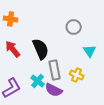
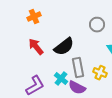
orange cross: (11, 19) -> (34, 17), turned -32
black semicircle: (41, 49) -> (64, 47), turned 75

